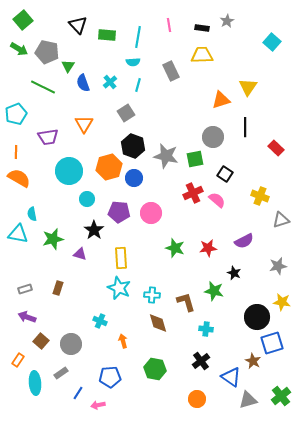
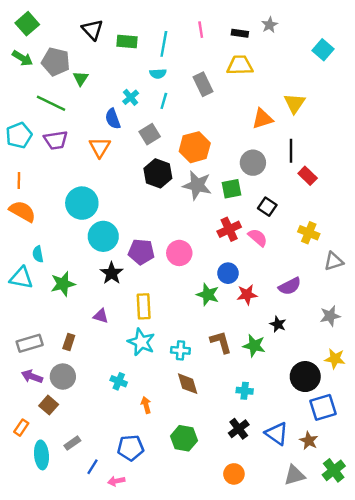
blue semicircle: (83, 83) -> (113, 119), moved
purple trapezoid: (48, 137) -> (56, 140), moved
red rectangle: (276, 148) -> (308, 176), moved
orange hexagon: (109, 167) -> (195, 147), moved
blue circle: (134, 178) -> (228, 273), moved
cyan circle: (87, 199) -> (103, 236), size x1.6
purple triangle: (80, 254) -> (101, 316), moved
gray rectangle: (25, 289) -> (30, 343), size x1.5
brown L-shape: (186, 302) -> (221, 342), moved
gray circle: (71, 344) -> (63, 377), moved
brown star: (253, 361) -> (309, 441), moved
blue triangle: (231, 377) -> (277, 434), moved

